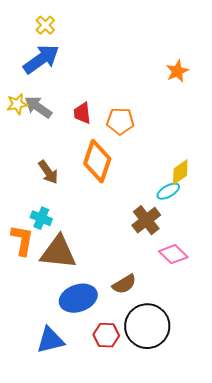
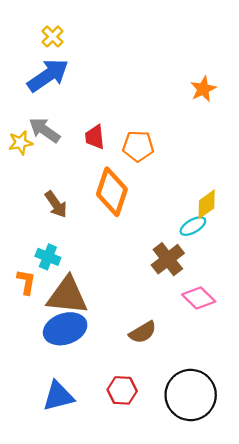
yellow star: (17, 104) -> (21, 143), moved
orange L-shape: (22, 240) -> (26, 282), size x0.7
blue ellipse: (78, 298) -> (65, 329), moved
black circle: (147, 326) -> (191, 395), moved

